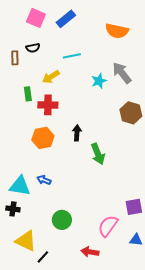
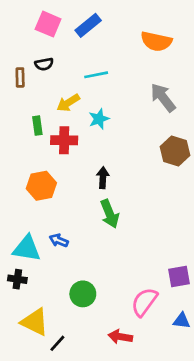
cyan star: (99, 81) -> (99, 119), moved
orange hexagon: (43, 138) -> (41, 186), moved
green arrow: (98, 154) -> (110, 214), moved

